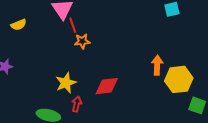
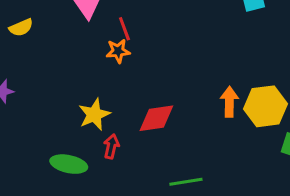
red line: (73, 25) -> (124, 29), moved
orange arrow: (157, 65) -> (229, 102), moved

